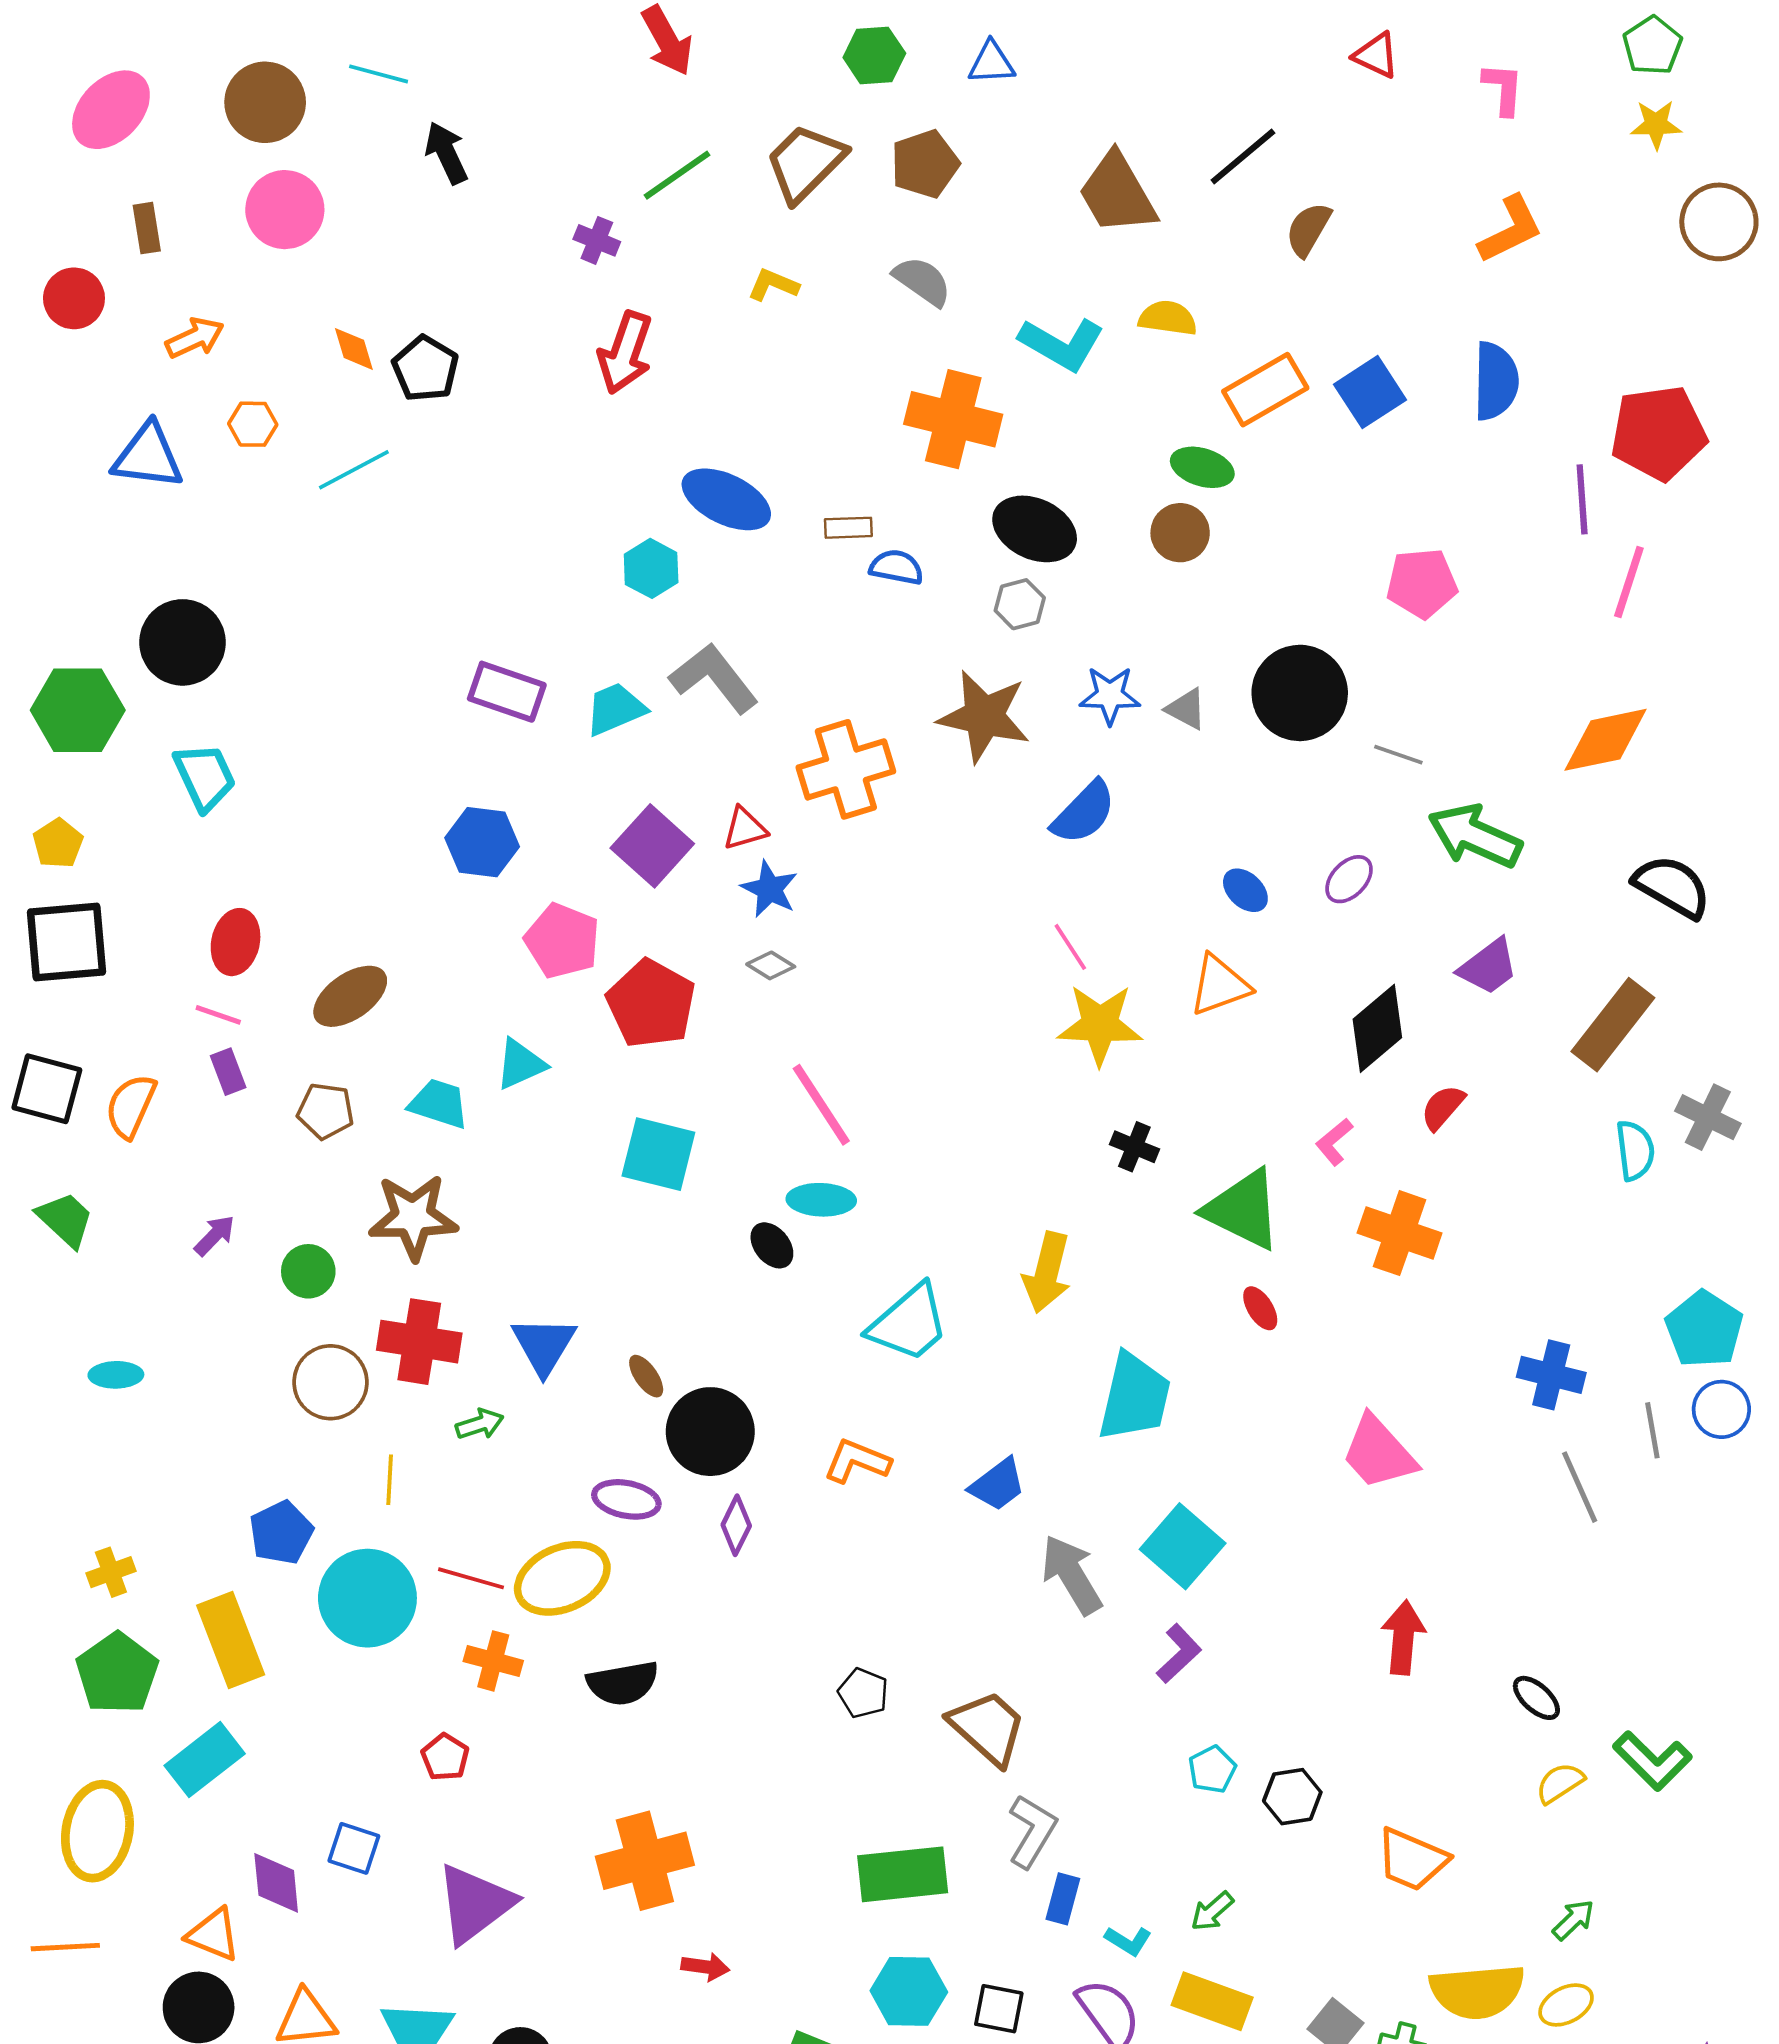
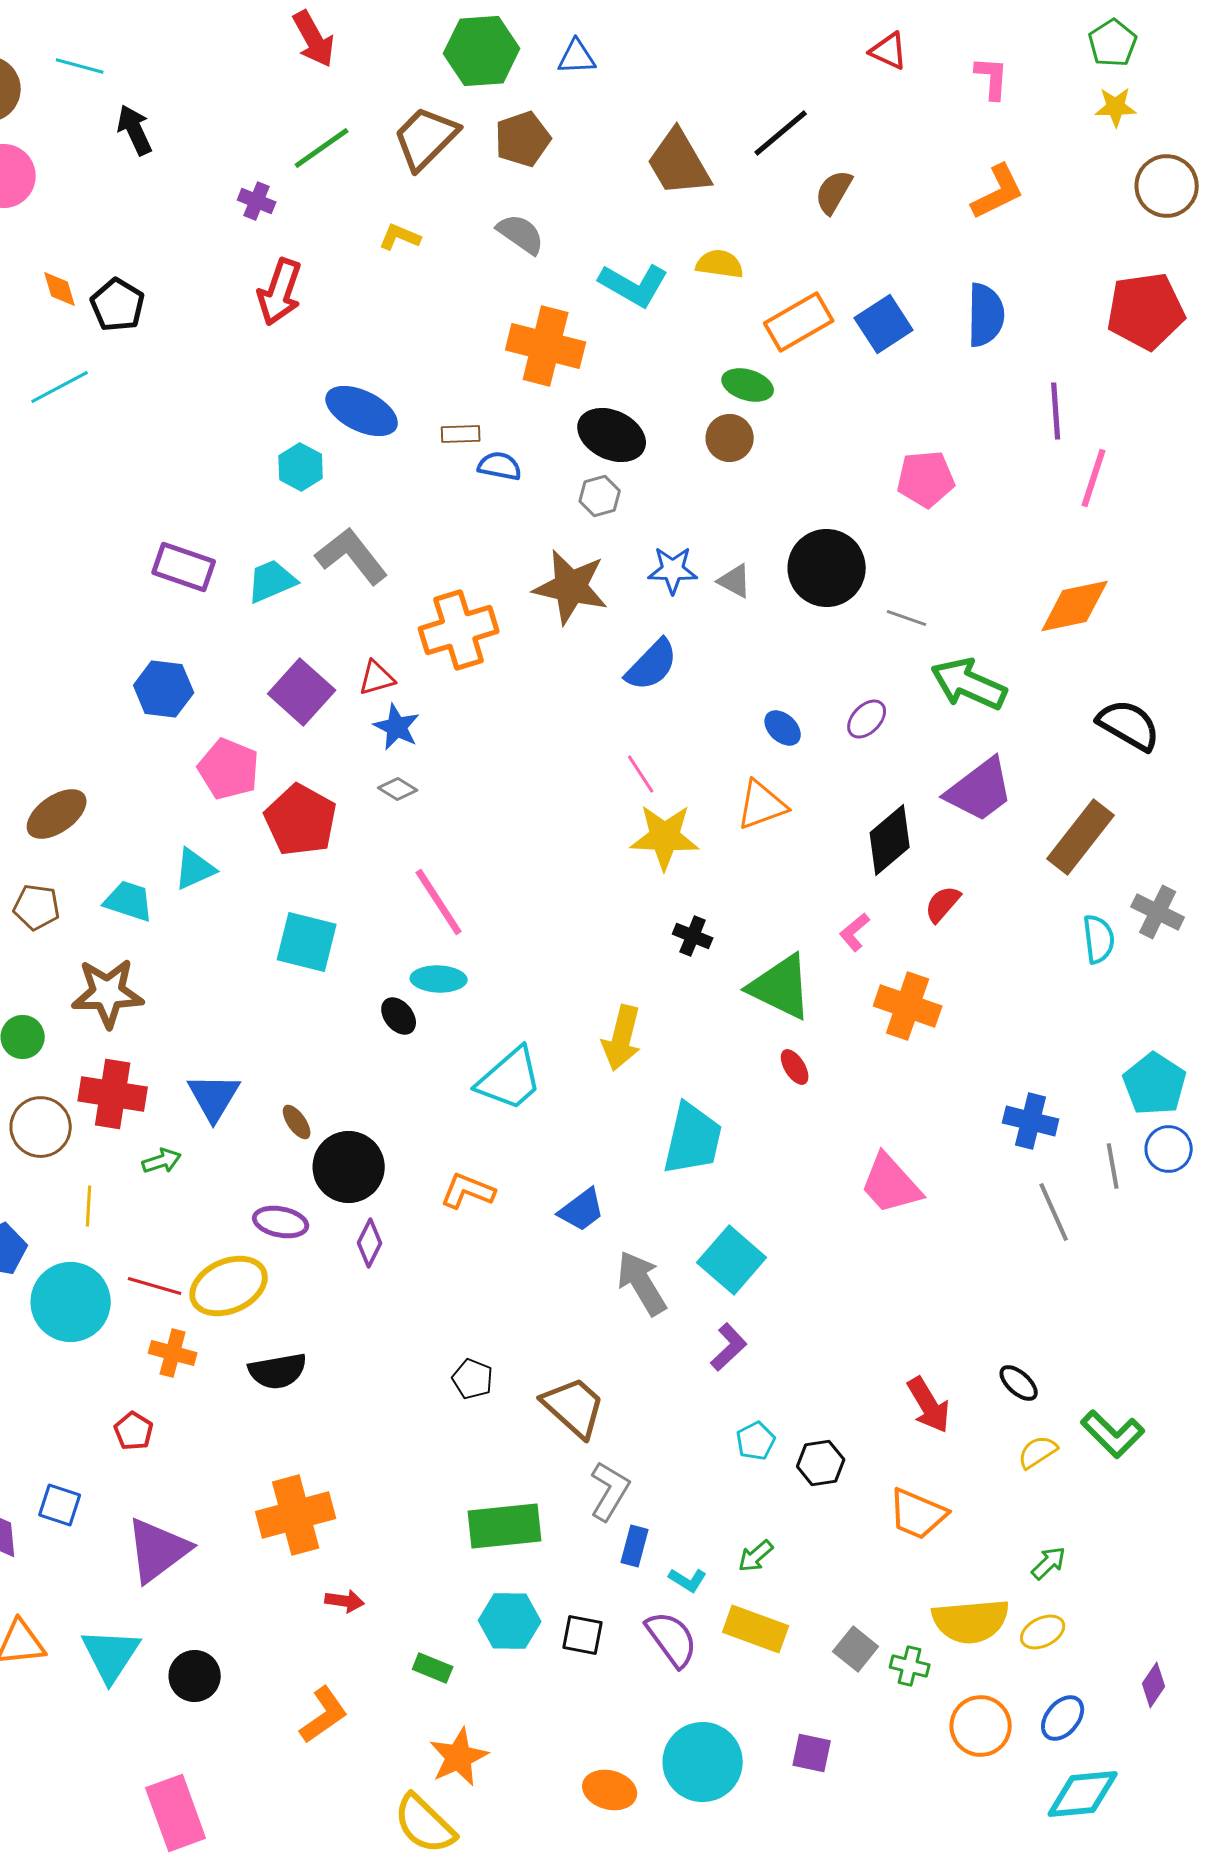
green hexagon: (874, 55) -> (482, 51), size x1.5
red pentagon: (1659, 433) -> (1146, 311), moved
purple trapezoid: (1488, 967) -> (980, 790), size x1.4
red arrow: (1403, 1638) -> (929, 1405), moved, turned 144

